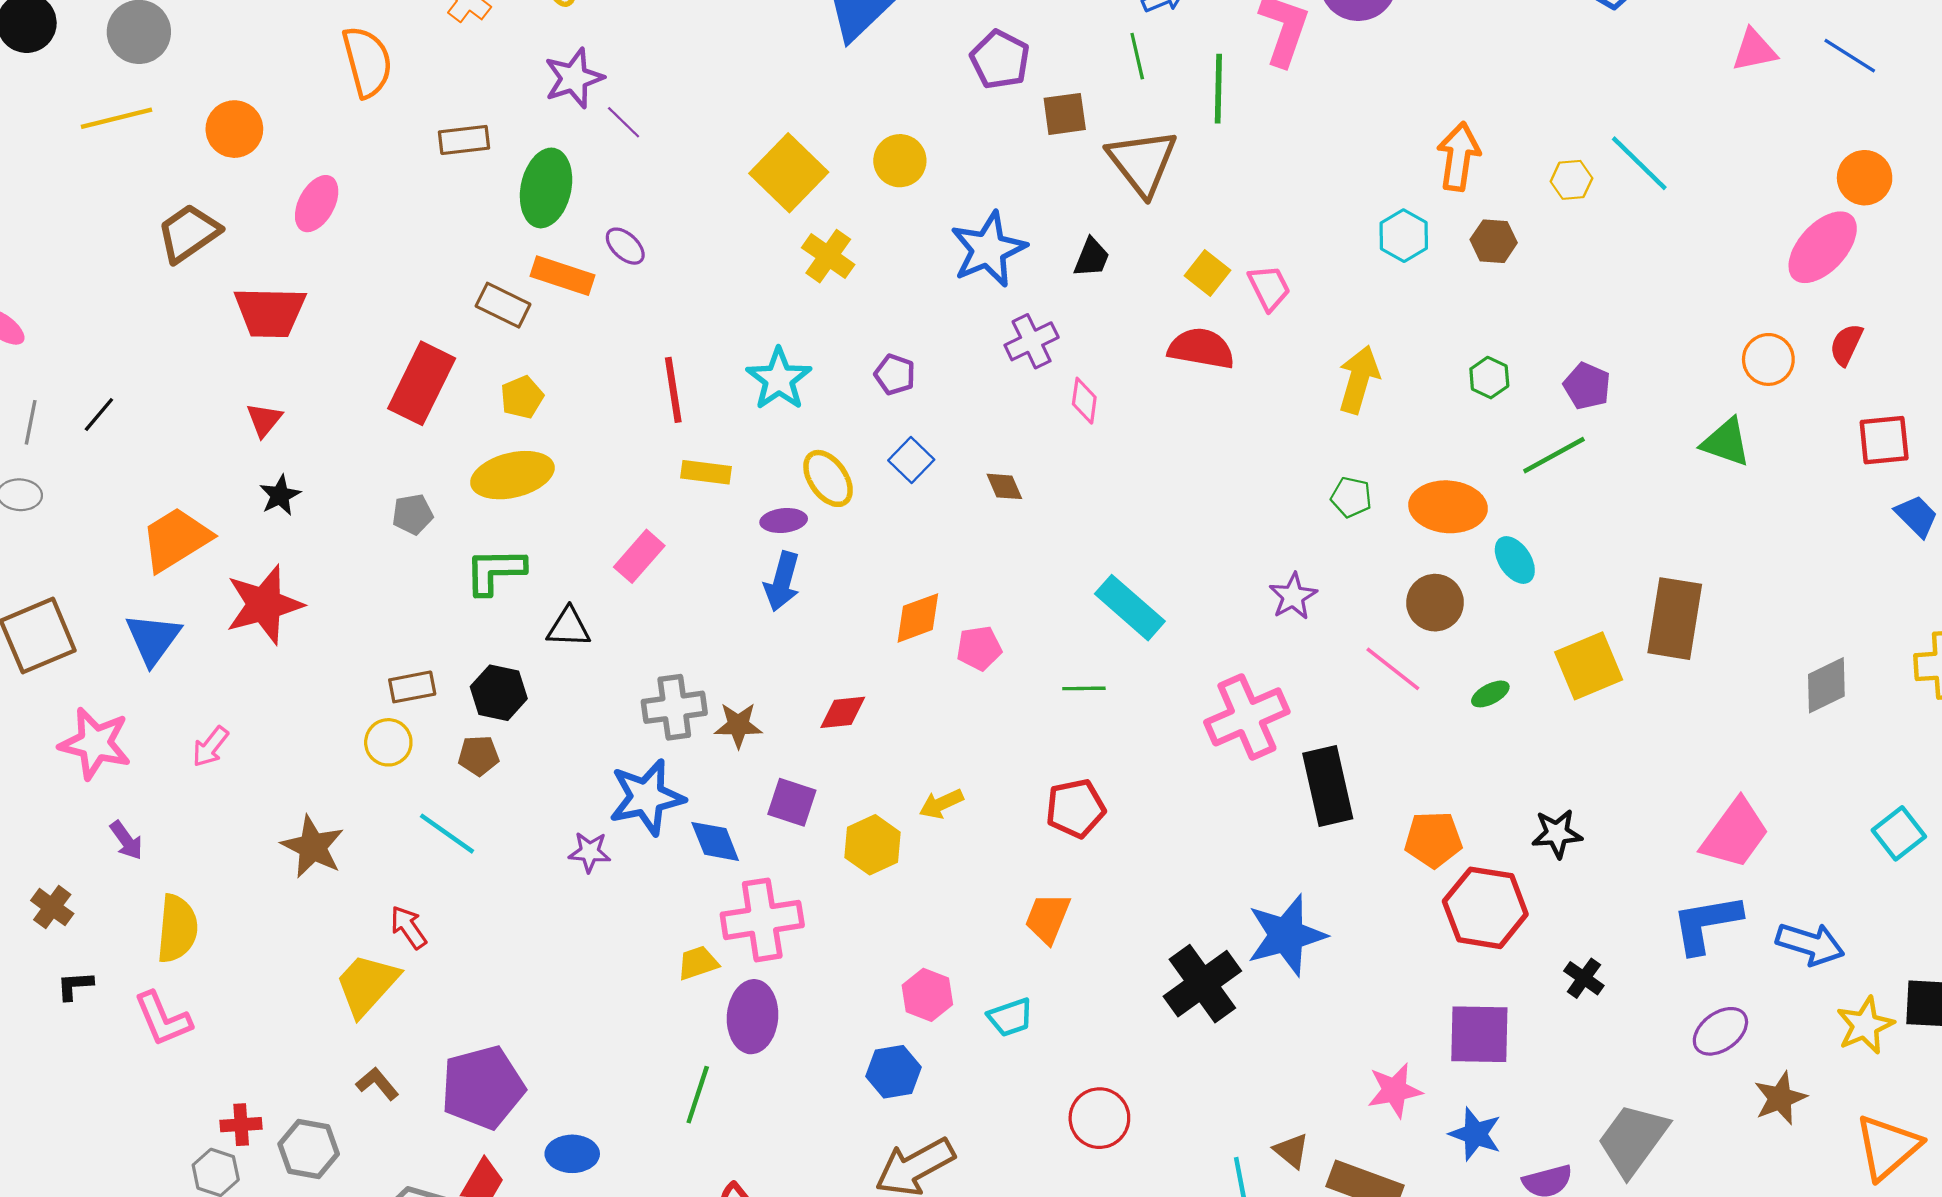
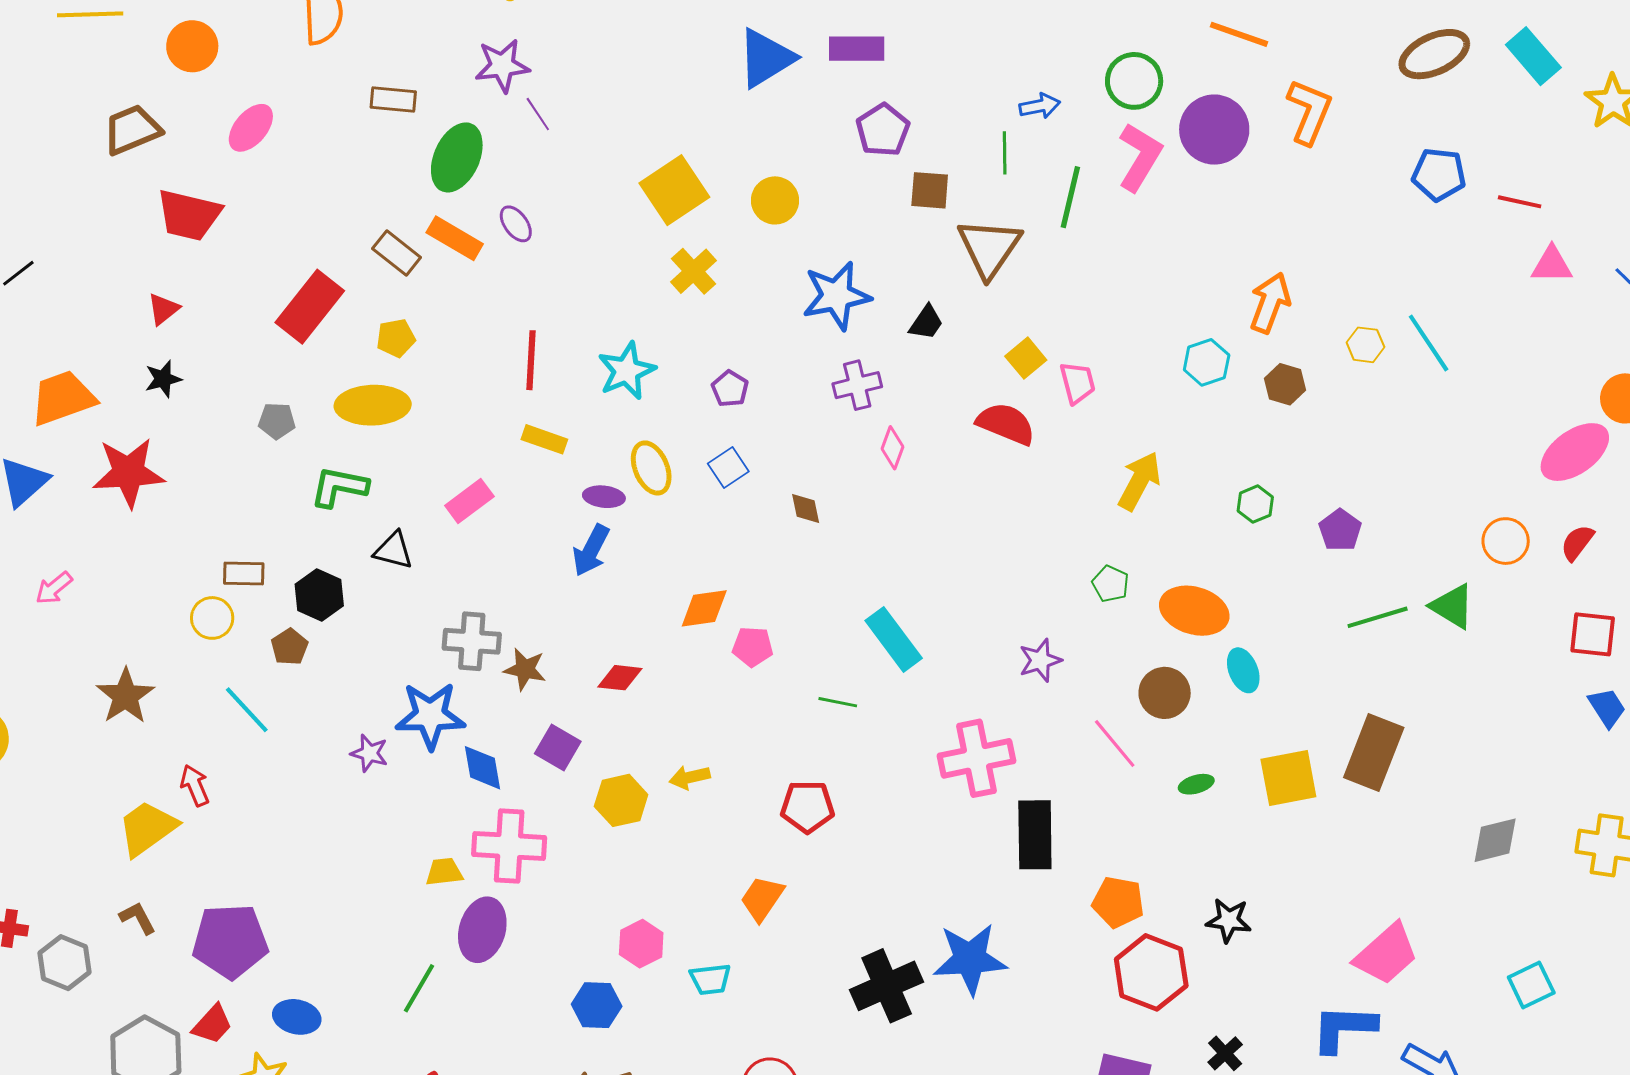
green line: (1554, 455) -> (1378, 617), moved
brown pentagon: (479, 756) -> (289, 647), turned 30

